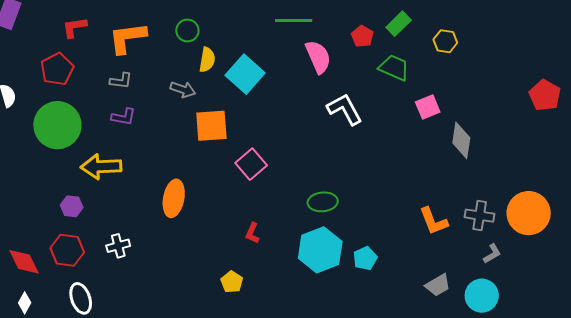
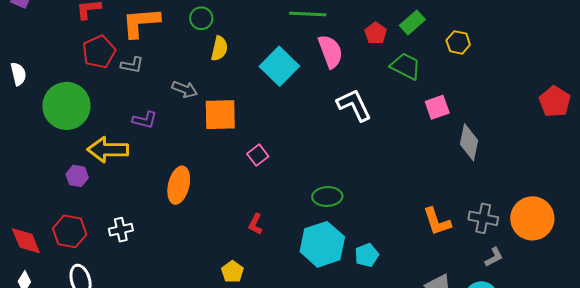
red pentagon: (57, 69) -> (99, 52), moved
cyan square: (245, 74) -> (279, 66), moved
gray arrow: (183, 89) -> (185, 89), moved
purple L-shape: (124, 117) -> (145, 120), moved
pink square: (251, 164) -> (258, 155), size x0.7
purple hexagon: (72, 206) -> (77, 176), moved

